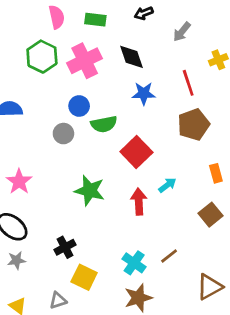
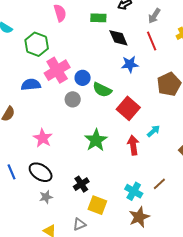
green rectangle: (95, 20) -> (98, 18), moved
green hexagon: (42, 57) -> (37, 44), moved
pink cross: (85, 61) -> (57, 70), moved
red line: (188, 83) -> (152, 41), moved
green semicircle: (104, 124) -> (102, 90), turned 42
green star: (90, 191) -> (96, 140), turned 30

